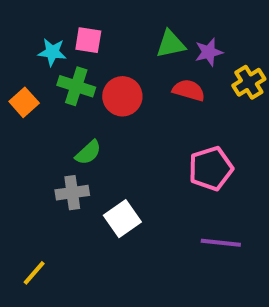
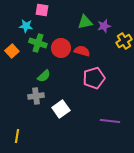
pink square: (88, 40) -> (42, 10), moved
red semicircle: (189, 90) -> (82, 51), moved
pink pentagon: (211, 169) -> (94, 78), moved
yellow line: (34, 273) -> (17, 136), turned -32

